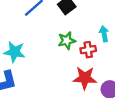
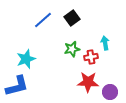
cyan star: (15, 52) -> (26, 59), turned -30

